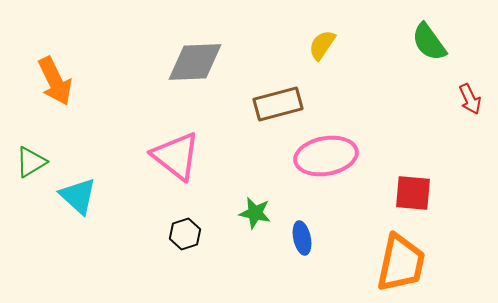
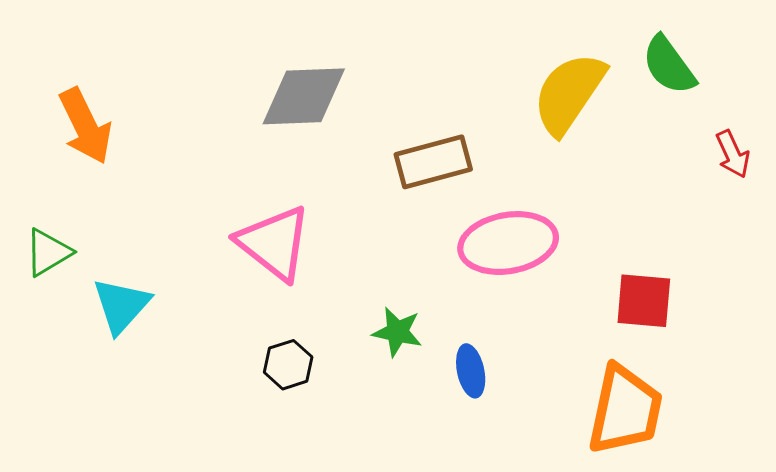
yellow semicircle: (322, 45) -> (569, 93), moved, size x1.8
cyan triangle: (78, 196) -> (121, 305), turned 30

